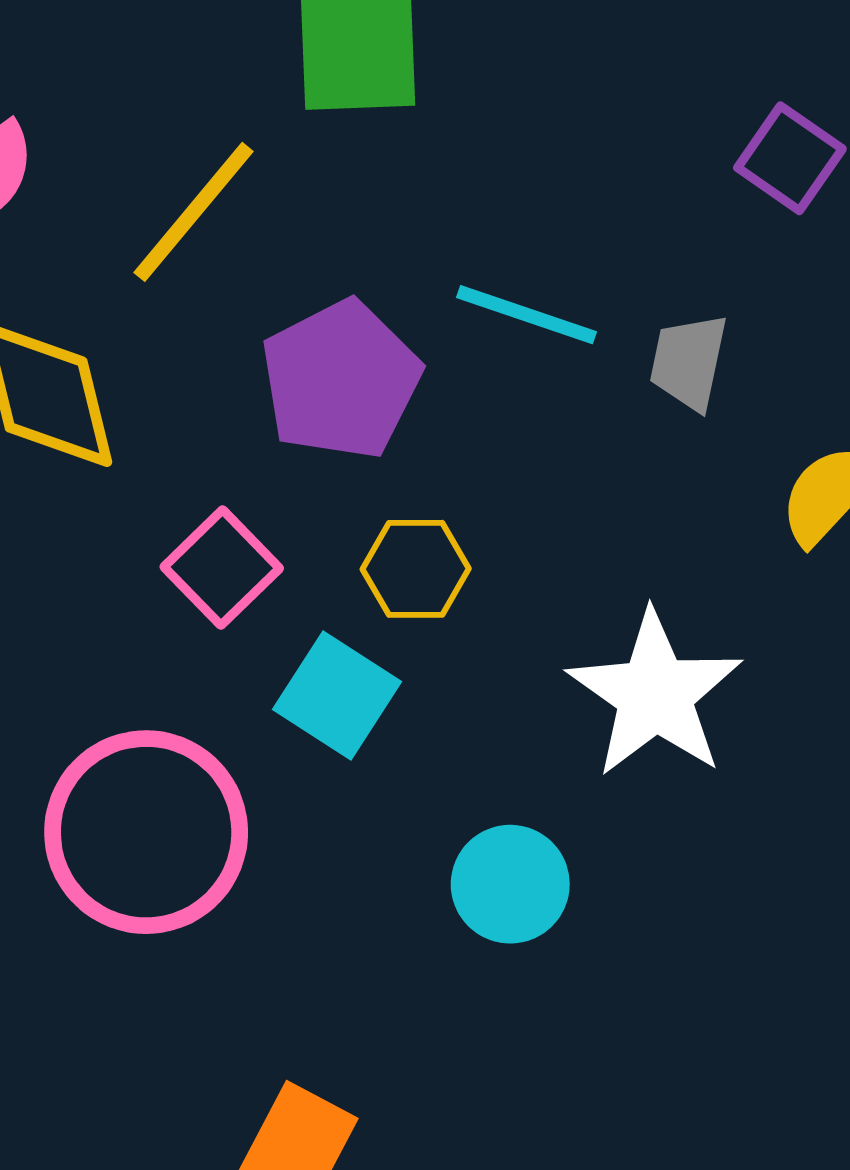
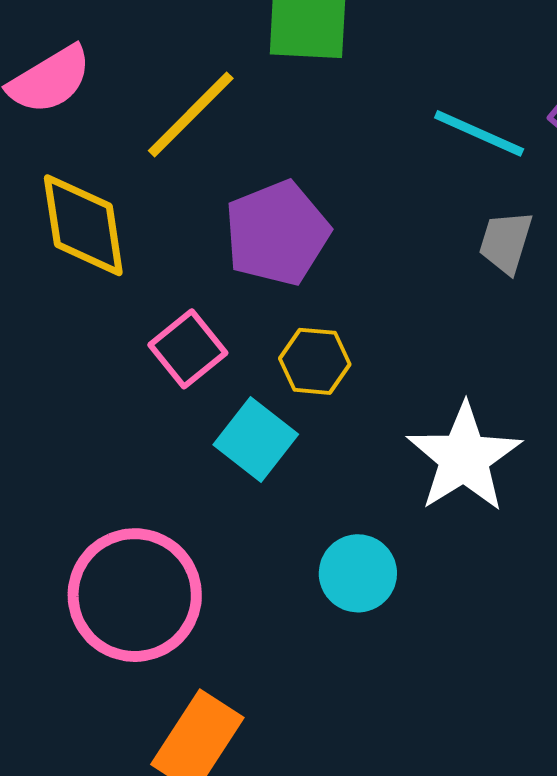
cyan line: (527, 315) -> (479, 133), moved
pink circle: (146, 832) -> (135, 595), moved

